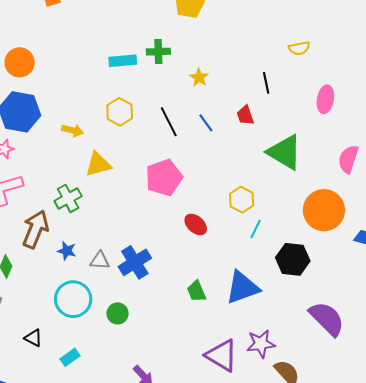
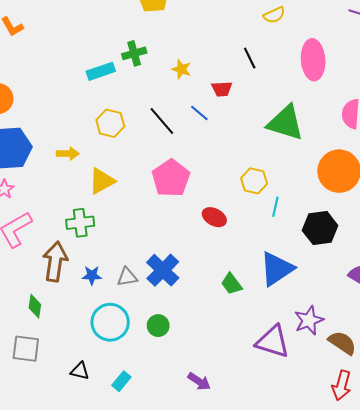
pink ellipse: (325, 99) -> (313, 60), size x1.4
red trapezoid: (245, 115) -> (222, 89), moved, turned -60
green cross: (68, 198) -> (80, 223), turned 36

